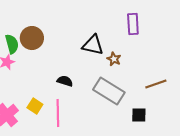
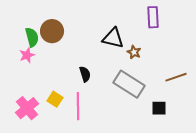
black semicircle: (65, 81) -> (85, 74), turned 56

